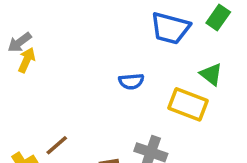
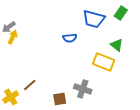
blue semicircle: (131, 81) -> (70, 38), moved

